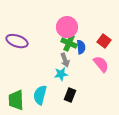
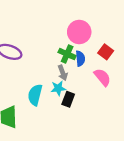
pink circle: (67, 27) -> (79, 32), moved
cyan semicircle: (40, 95) -> (35, 95), moved
black rectangle: (70, 95) -> (68, 99), moved

